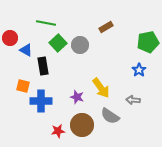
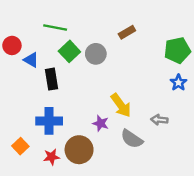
blue star: (139, 70) -> (178, 83), moved
orange square: (23, 86) -> (20, 146), moved, turned 32
purple star: (77, 97) -> (101, 123), moved
brown circle: (82, 125) -> (79, 150), moved
red star: (58, 131) -> (51, 157), moved

